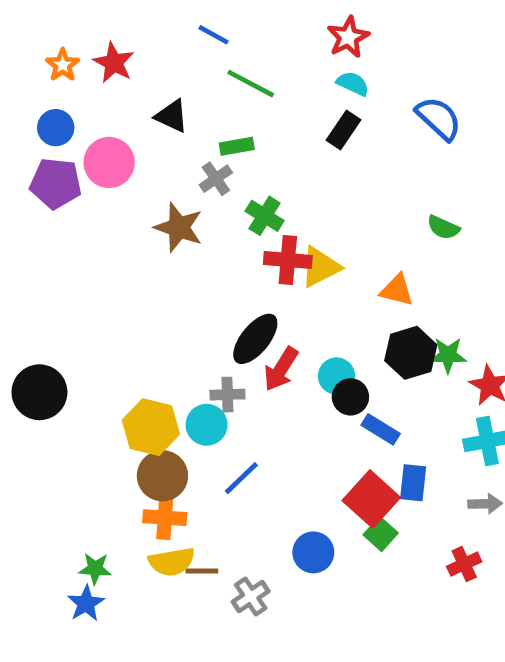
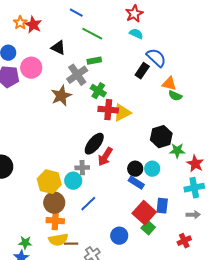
orange star: (63, 65) -> (20, 23), moved
blue semicircle: (439, 118) -> (156, 58), moved
black rectangle: (344, 130) -> (142, 71), moved
green rectangle: (237, 146) -> (94, 61), moved
gray cross: (216, 179) -> (77, 75), size x1.5
brown star: (179, 227) -> (61, 96), turned 30
orange triangle: (397, 290) -> (169, 84), moved
black hexagon: (411, 353) -> (161, 137), moved
cyan circle: (337, 376) -> (152, 169), moved
blue rectangle: (381, 429) -> (136, 183), moved

